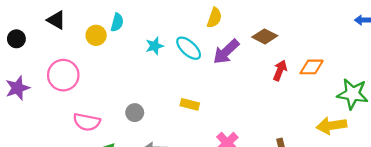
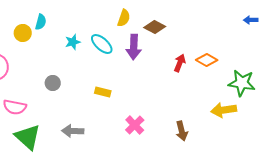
brown diamond: (265, 36) -> (155, 27), moved
purple arrow: (226, 52) -> (134, 47), turned -45
orange diamond: (312, 67) -> (207, 60), turned 30
gray circle: (135, 113) -> (53, 83), moved

